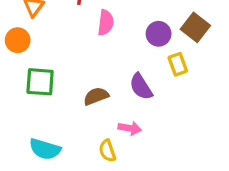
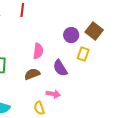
pink semicircle: (106, 23) -> (38, 51), moved
yellow rectangle: (178, 64) -> (83, 54), turned 40

